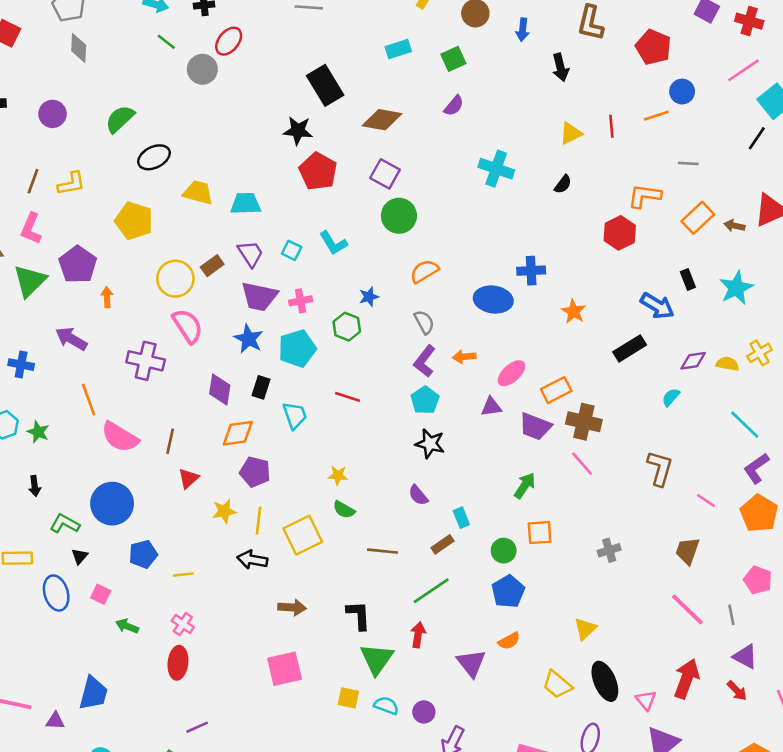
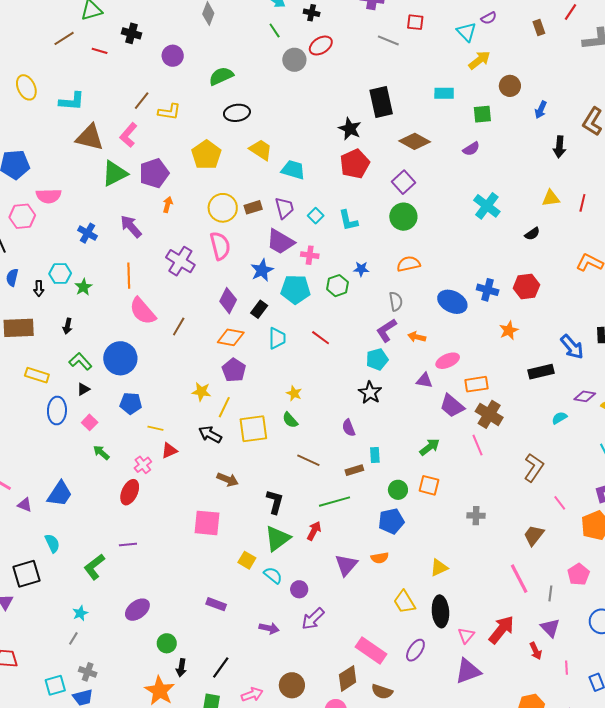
red hexagon: (620, 233) -> (526, 287), moved
red triangle: (188, 478) -> (169, 451), moved

